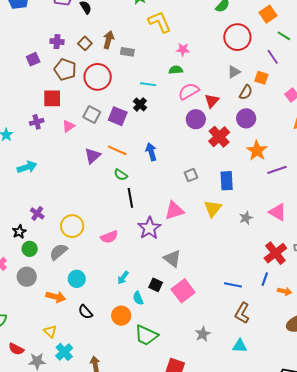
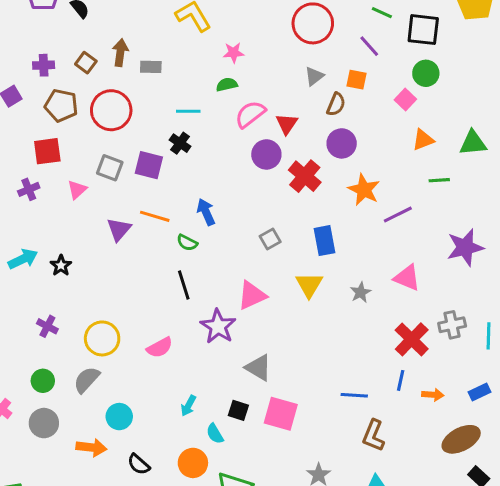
green semicircle: (121, 175) -> (187, 243), moved
black star: (19, 232) -> (61, 266), moved
pink square: (183, 291) -> (281, 414), turned -30

